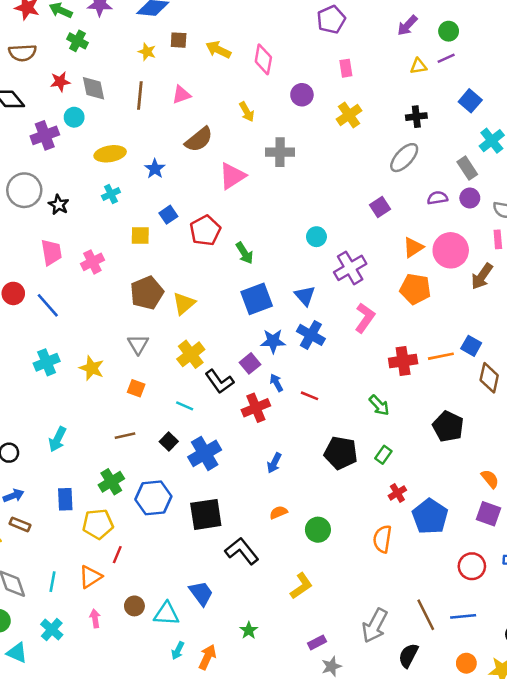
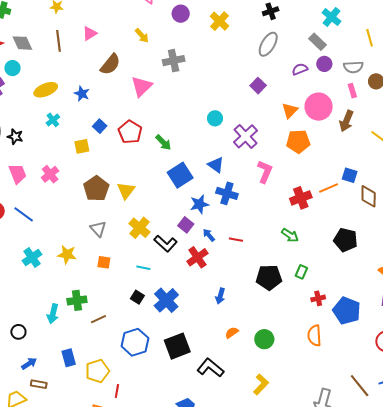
brown line: (125, 436) -> (98, 319), moved
green cross: (111, 482) -> (77, 300), moved, turned 36
red cross: (397, 493) -> (318, 298), turned 32

